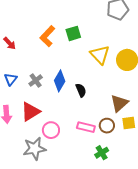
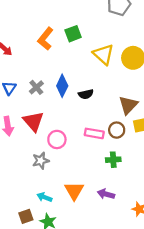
black semicircle: (81, 90) -> (86, 94), turned 104
red triangle: (30, 112) -> (33, 121), turned -35
gray star: (35, 149) -> (41, 161), size x0.7
green cross: (102, 153) -> (113, 160), turned 32

